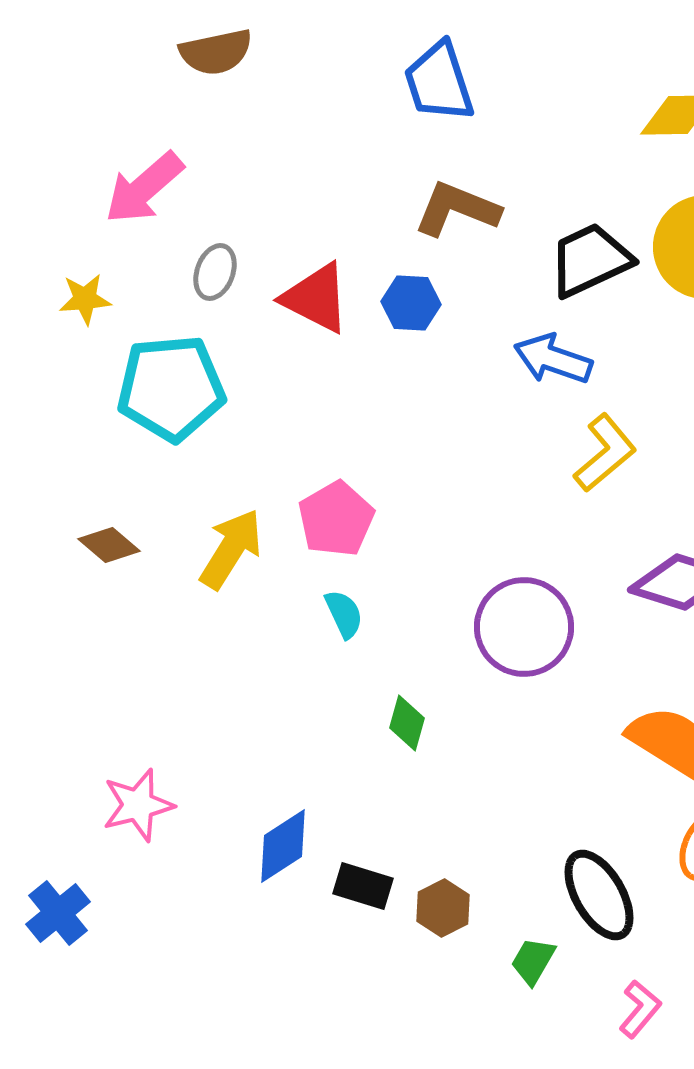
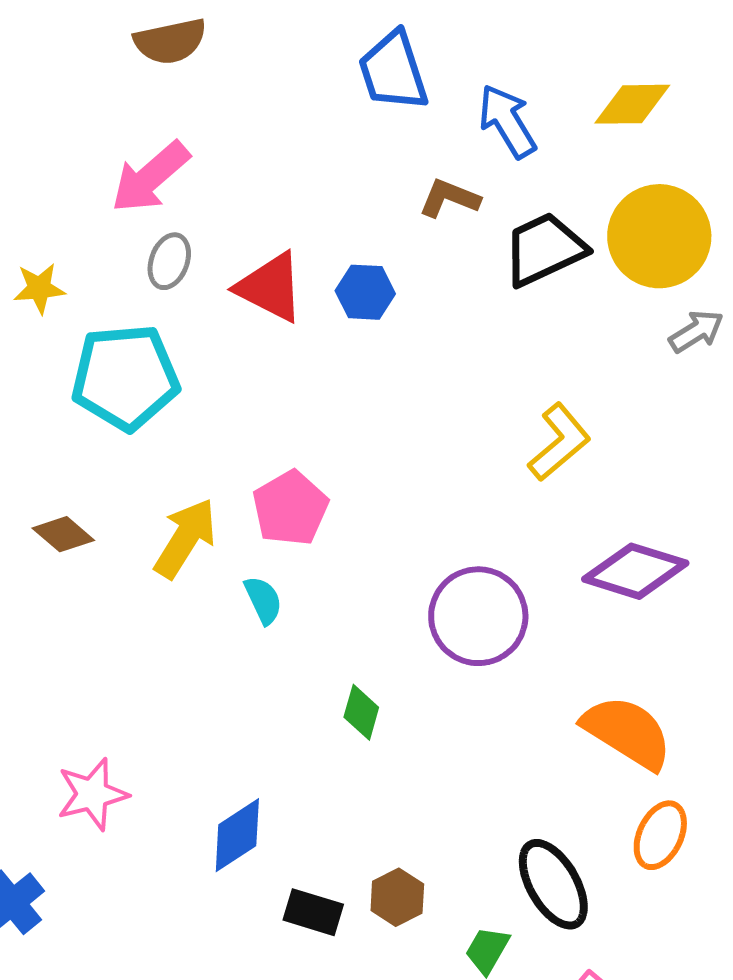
pink arrow: (144, 188) -> (150, 177), moved
brown L-shape: (457, 209) -> (449, 198), moved, size x0.7
blue arrow: (553, 359) -> (507, 121), moved, turned 40
cyan semicircle: (344, 614) -> (263, 600), moved
black rectangle: (363, 886) -> (313, 912), moved

